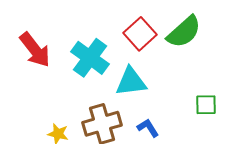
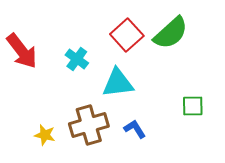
cyan cross: (90, 58) -> (77, 59), size x0.6

